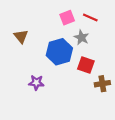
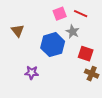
red square: (86, 65) -> (86, 54), moved
brown cross: (102, 84) -> (92, 74), turned 32

